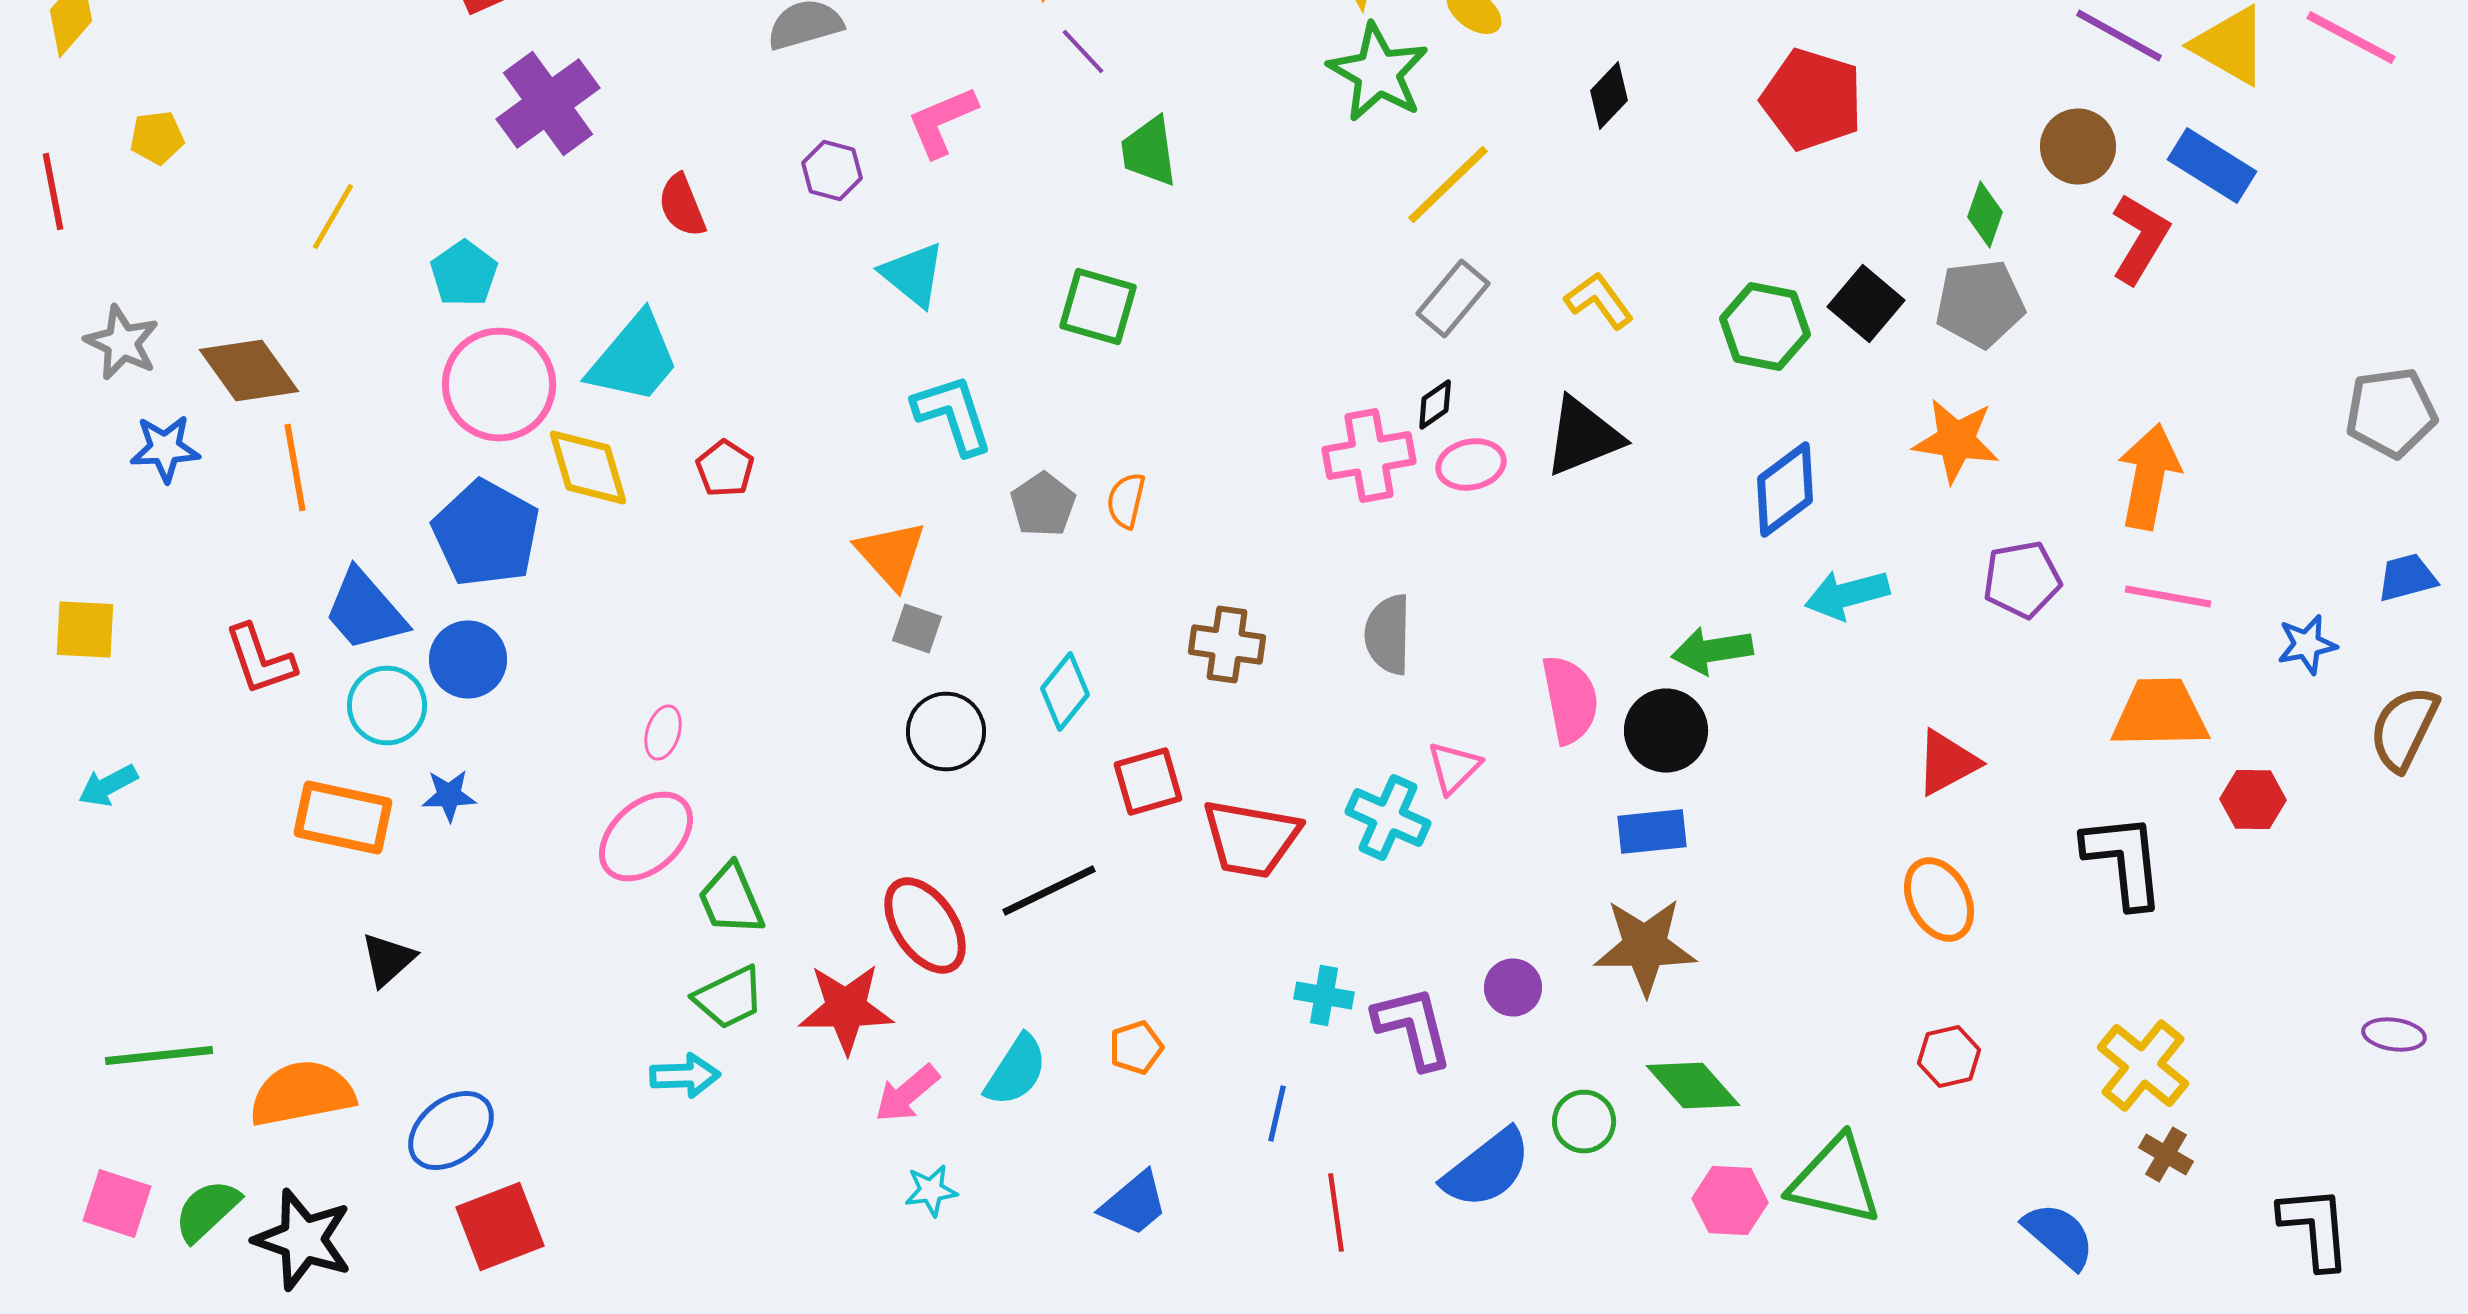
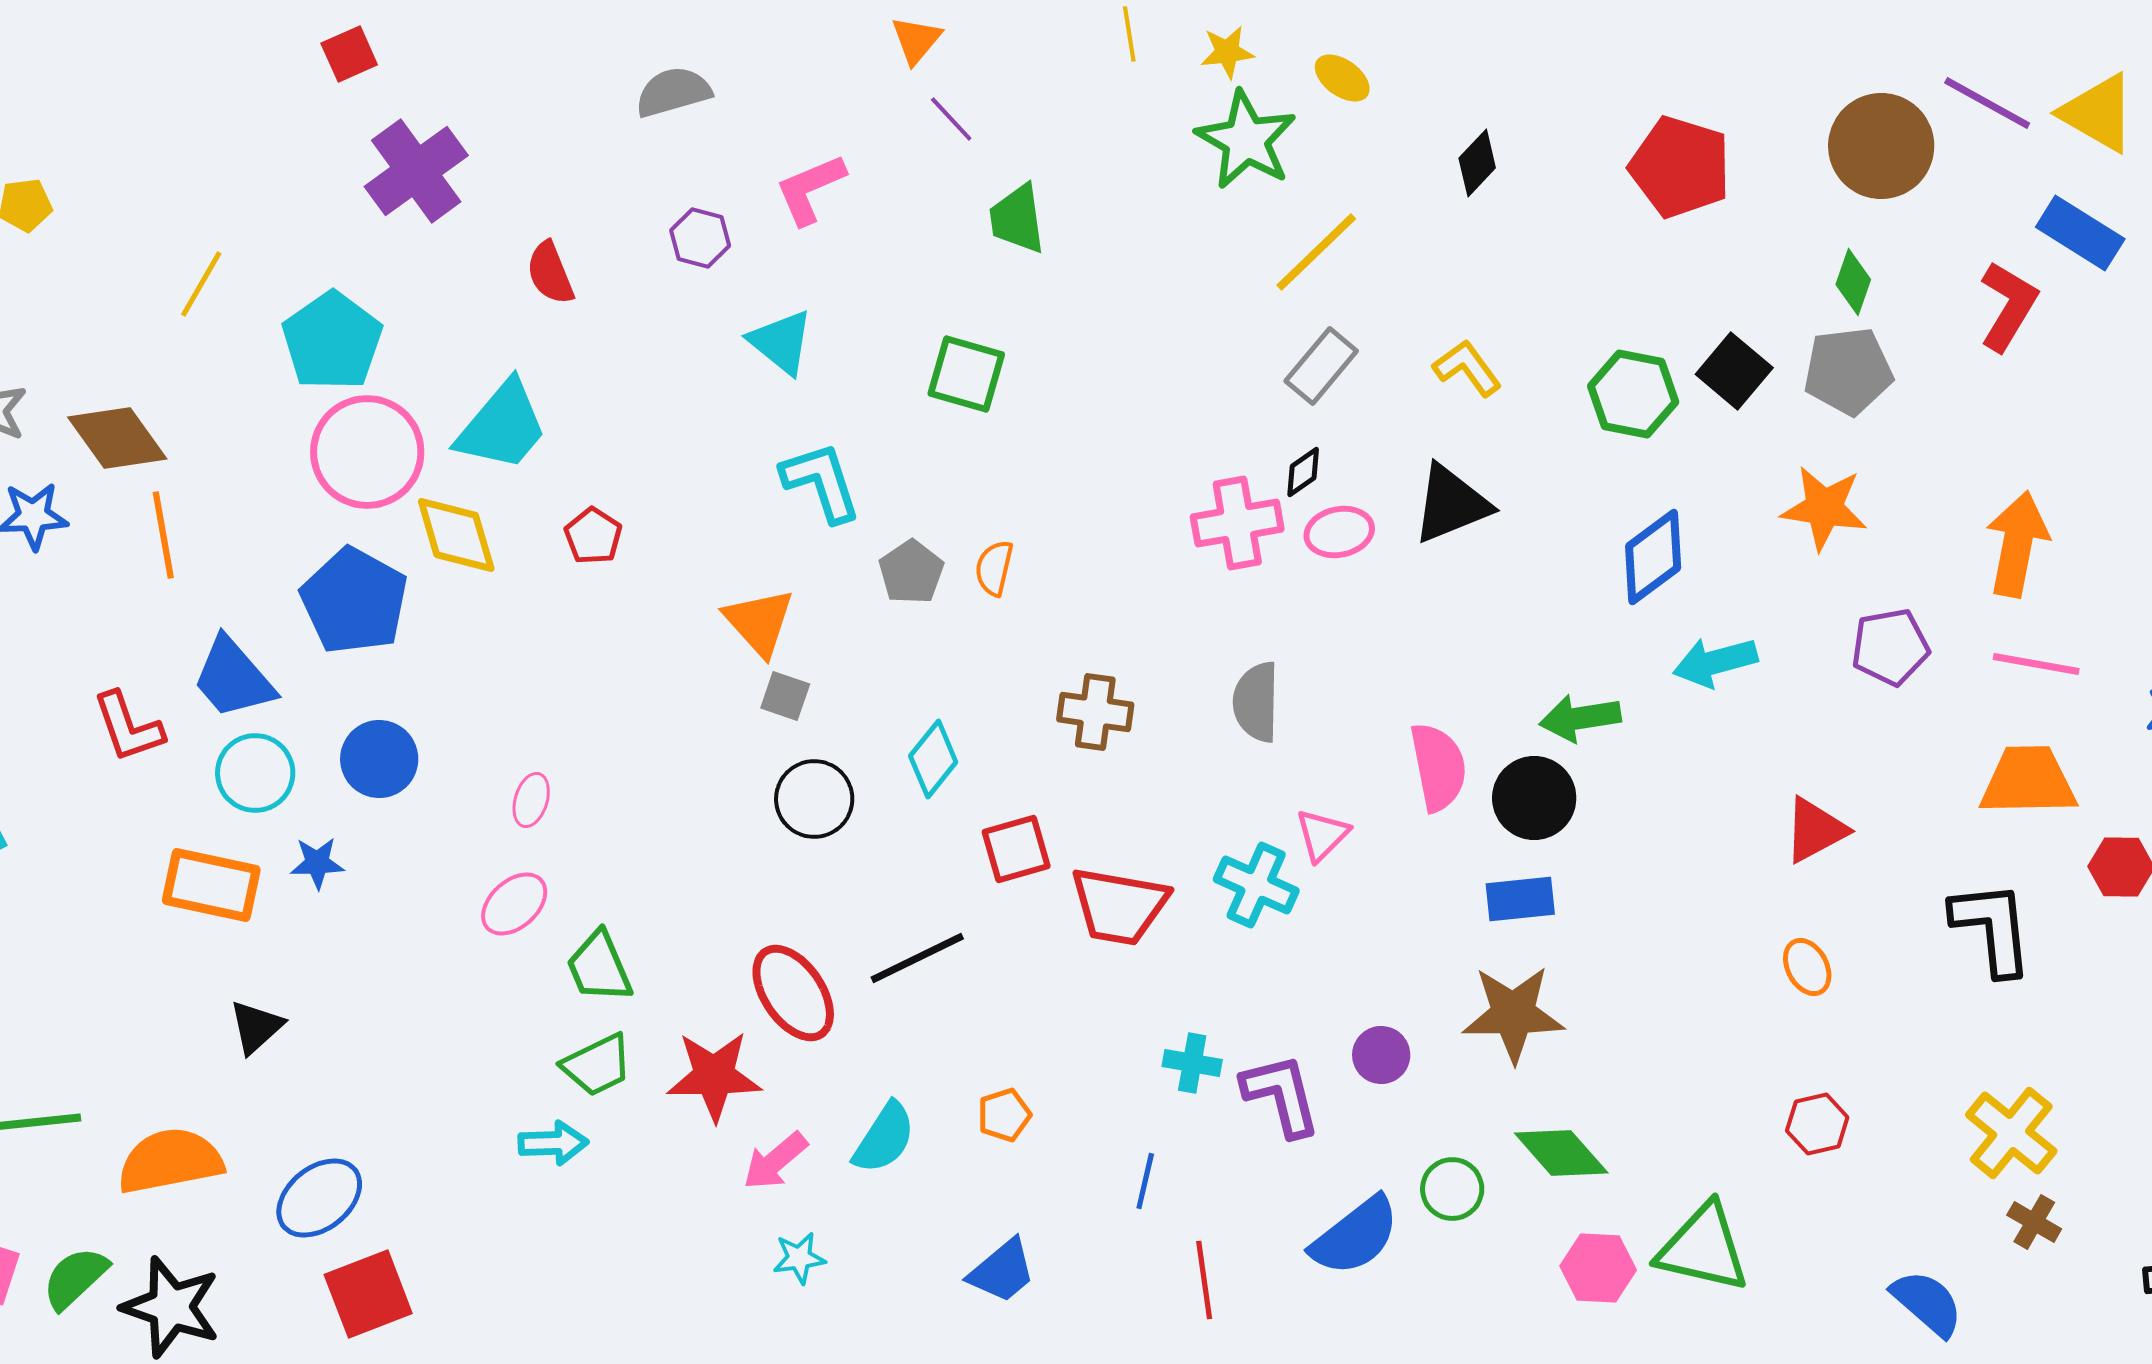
brown circle: (2078, 146) -> (1881, 146), moved, size x1.4
cyan pentagon: (464, 274) -> (332, 341), size x1.5
blue circle: (468, 660) -> (379, 759), moved
pink ellipse: (646, 836) -> (514, 904), size x0.7
orange ellipse: (1939, 900) -> (1807, 967), size x0.7

